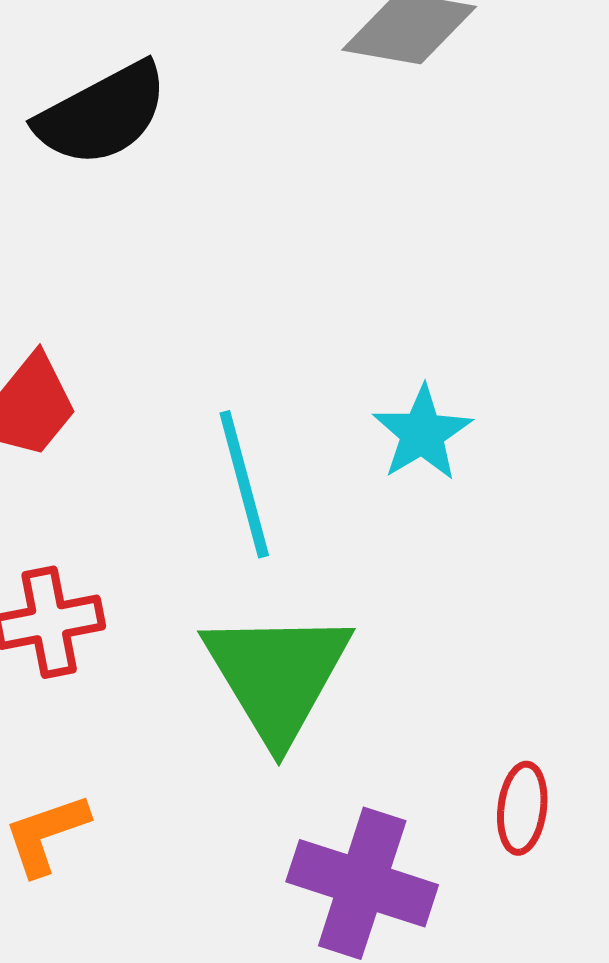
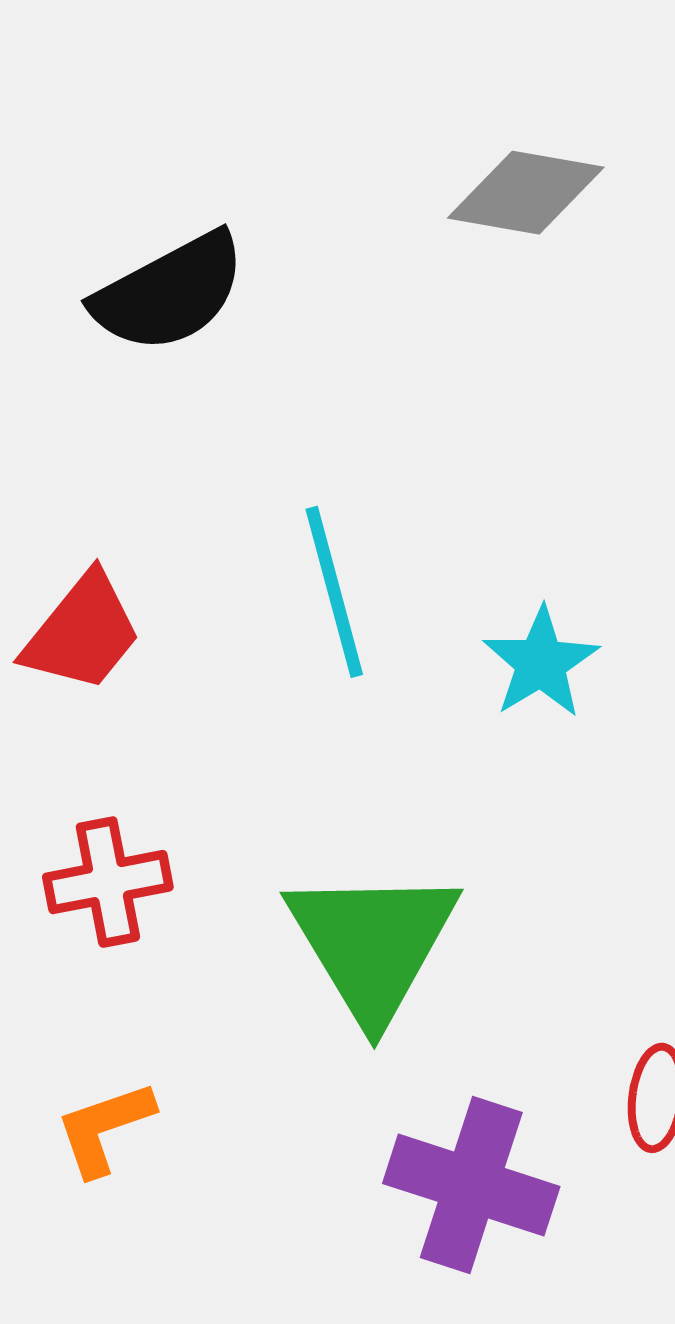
cyan line: (244, 484) -> (334, 592), moved

